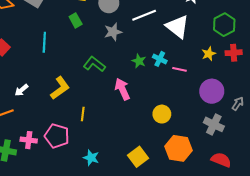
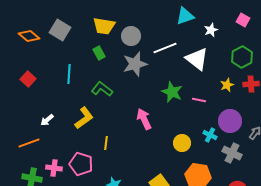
gray star: (113, 32) -> (135, 64), size x1.4
cyan cross: (160, 59) -> (210, 135), moved
green star: (139, 61) -> (172, 92), moved, size x1.5
green L-shape: (94, 64) -> (102, 89), moved

